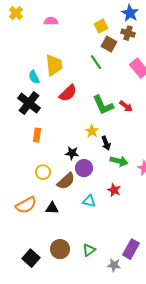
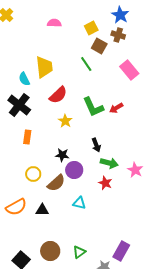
pink semicircle: (51, 21) -> (54, 23), moved
red arrow: (126, 106) -> (116, 108), turned 112
yellow star: (92, 131) -> (65, 121), moved
red star: (114, 190) -> (105, 183), moved

